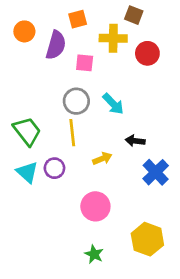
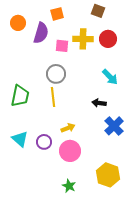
yellow cross: (113, 38) -> (83, 39), moved
cyan arrow: (113, 104) -> (110, 77), moved
green trapezoid: (27, 131) -> (20, 96), turned 50
yellow arrow: (102, 159) -> (68, 128), moved
purple circle: (54, 168) -> (44, 142), moved
cyan triangle: (27, 172) -> (20, 139), moved

